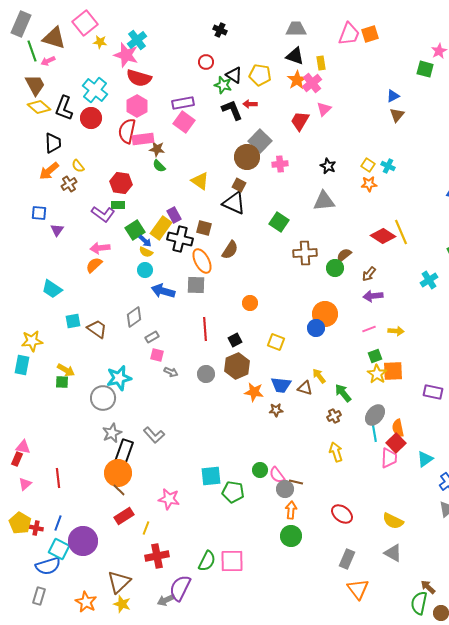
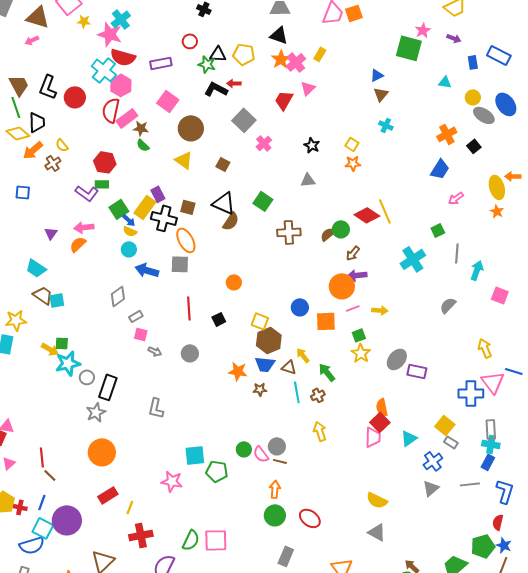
green line: (32, 51) -> (16, 107), moved
yellow rectangle: (321, 63) -> (320, 54), moved, turned 40
green square: (425, 69) -> (409, 48), size x1.5
black triangle: (234, 75) -> (218, 54), turned -30
brown trapezoid: (35, 85) -> (19, 85), moved
cyan cross: (95, 90) -> (104, 70), moved
purple rectangle: (183, 103) -> (161, 63), moved
yellow diamond: (39, 107) -> (18, 133), moved
black L-shape: (232, 110) -> (216, 89), turned -40
pink rectangle: (143, 139) -> (127, 118), turned -30
brown circle: (247, 157) -> (191, 128), moved
pink cross: (280, 164) -> (264, 143), turned -35
cyan cross: (388, 166) -> (386, 125), moved
gray triangle: (324, 201) -> (308, 180), size x0.7
black triangle: (234, 203) -> (224, 203), moved
purple triangle: (57, 230) -> (51, 233), moved
brown semicircle: (230, 250) -> (231, 221), moved
green circle: (335, 268) -> (341, 229), moved
cyan cross: (429, 280) -> (413, 259), size x1.4
orange circle: (325, 314) -> (342, 286), moved
brown trapezoid: (97, 329) -> (43, 295), moved
brown hexagon: (237, 366) -> (269, 340), moved
orange square: (393, 371) -> (326, 321), moved
cyan star: (119, 378) -> (68, 363), moved
green square: (62, 382) -> (62, 343), moved
gray circle: (103, 398) -> (87, 377), size x0.6
gray ellipse: (375, 415) -> (397, 359), moved
cyan line: (374, 431) -> (297, 392), moved
gray L-shape: (154, 435) -> (156, 408), moved, turned 55
black rectangle: (124, 452) -> (108, 387), moved
gray circle: (285, 489) -> (277, 446), moved
brown line: (119, 490) -> (50, 475), moved
pink star: (169, 499) -> (172, 481), moved
red ellipse: (342, 514) -> (310, 518), moved
gray rectangle: (347, 559) -> (286, 556), moved

